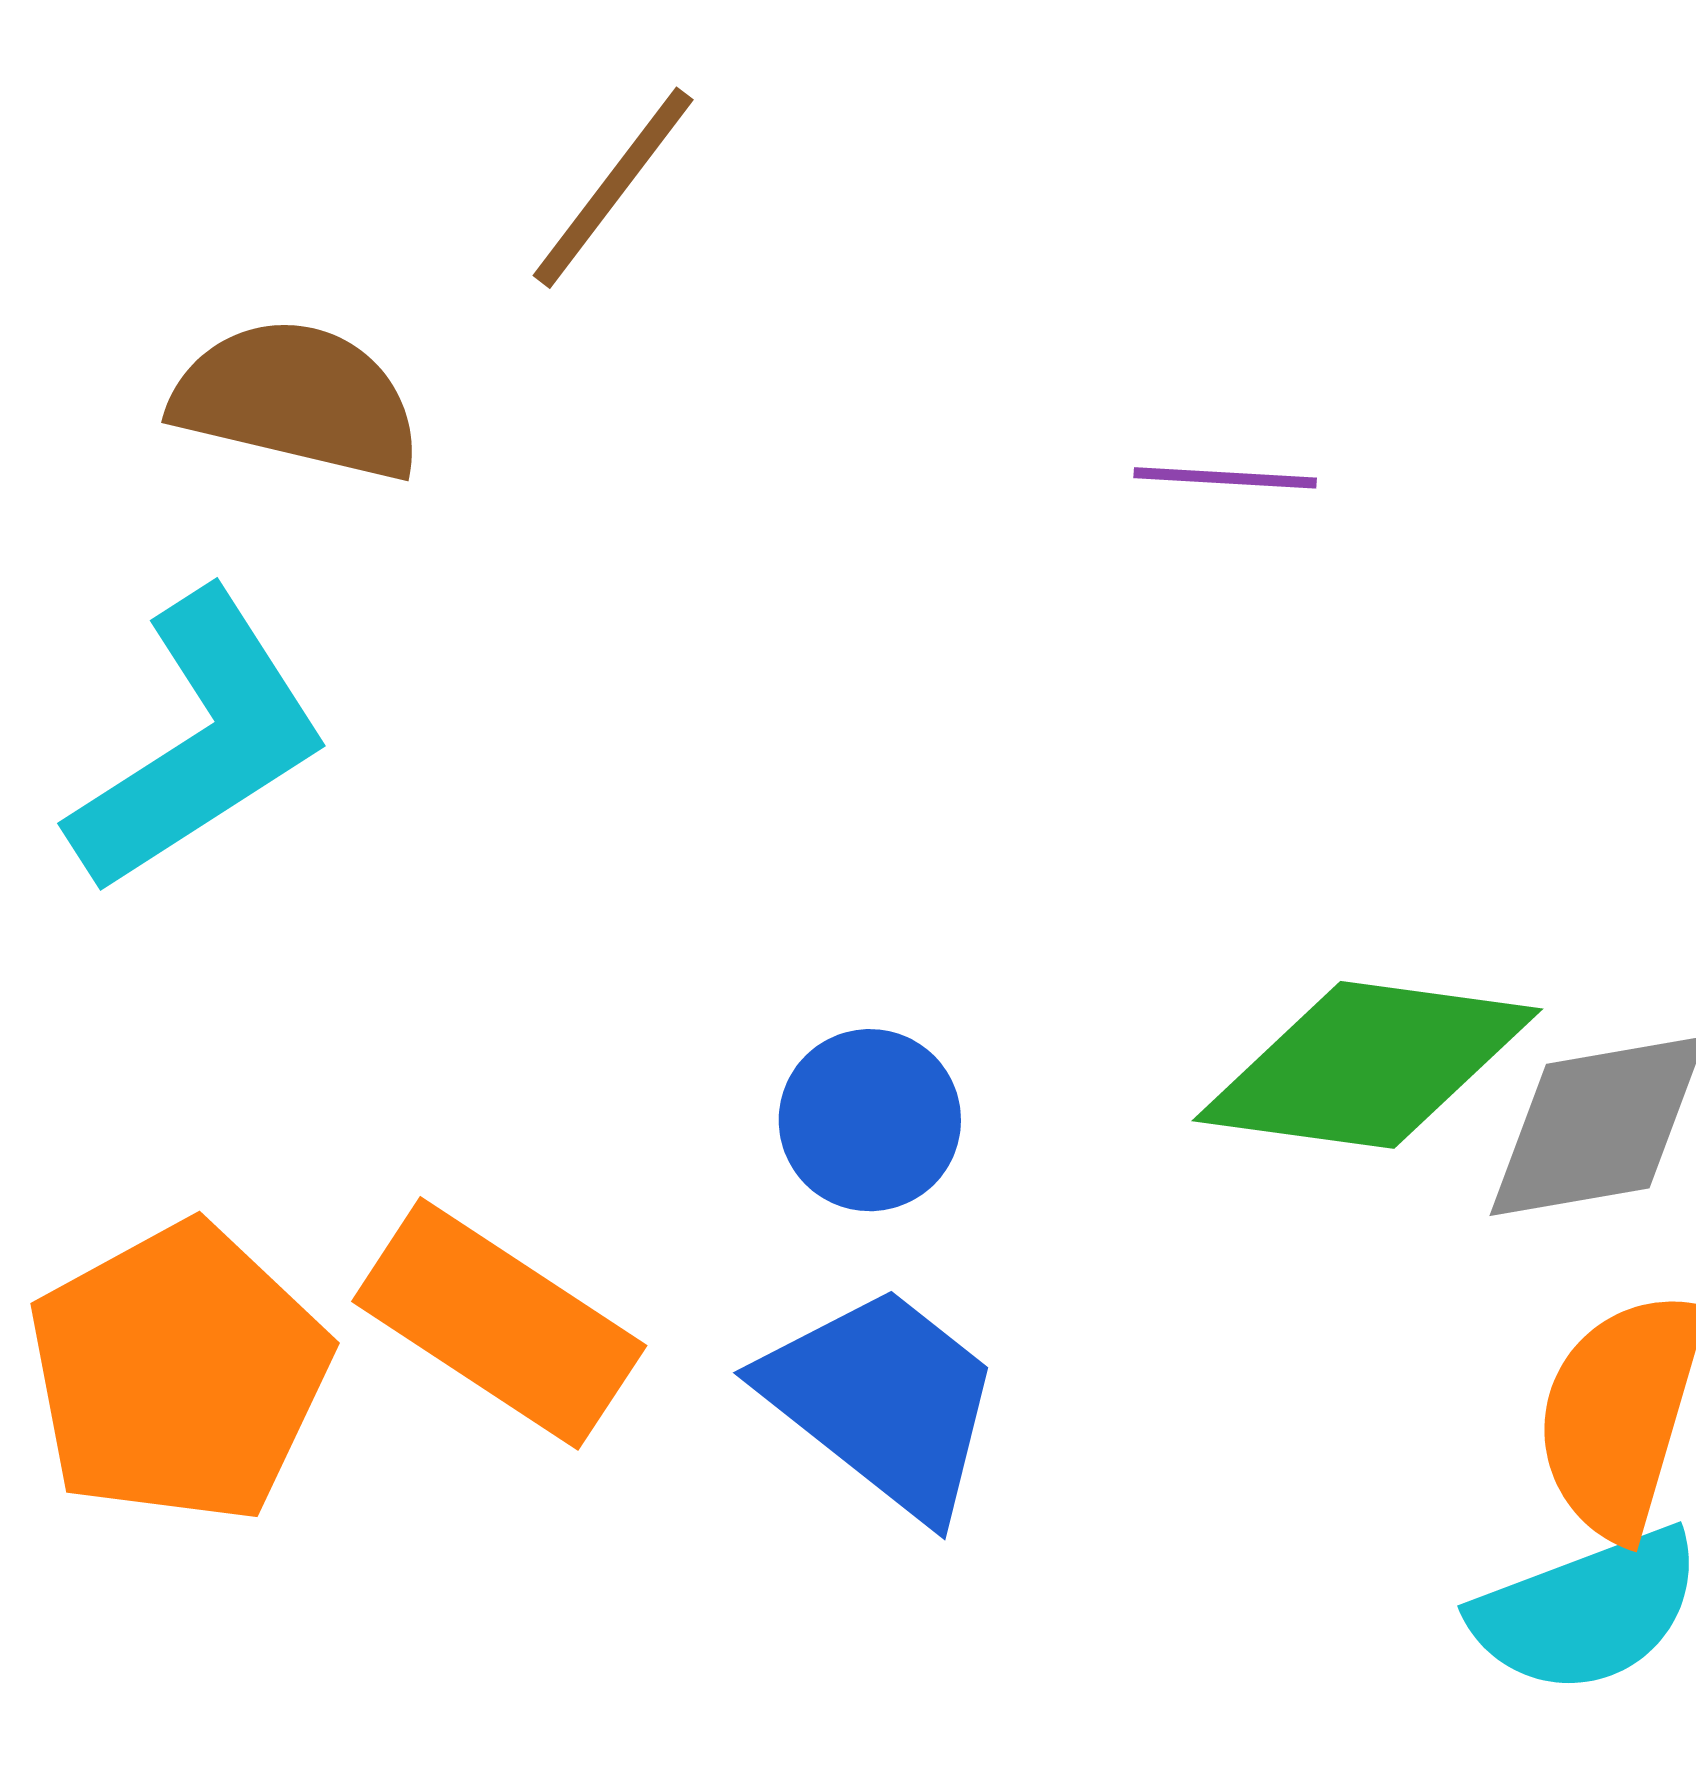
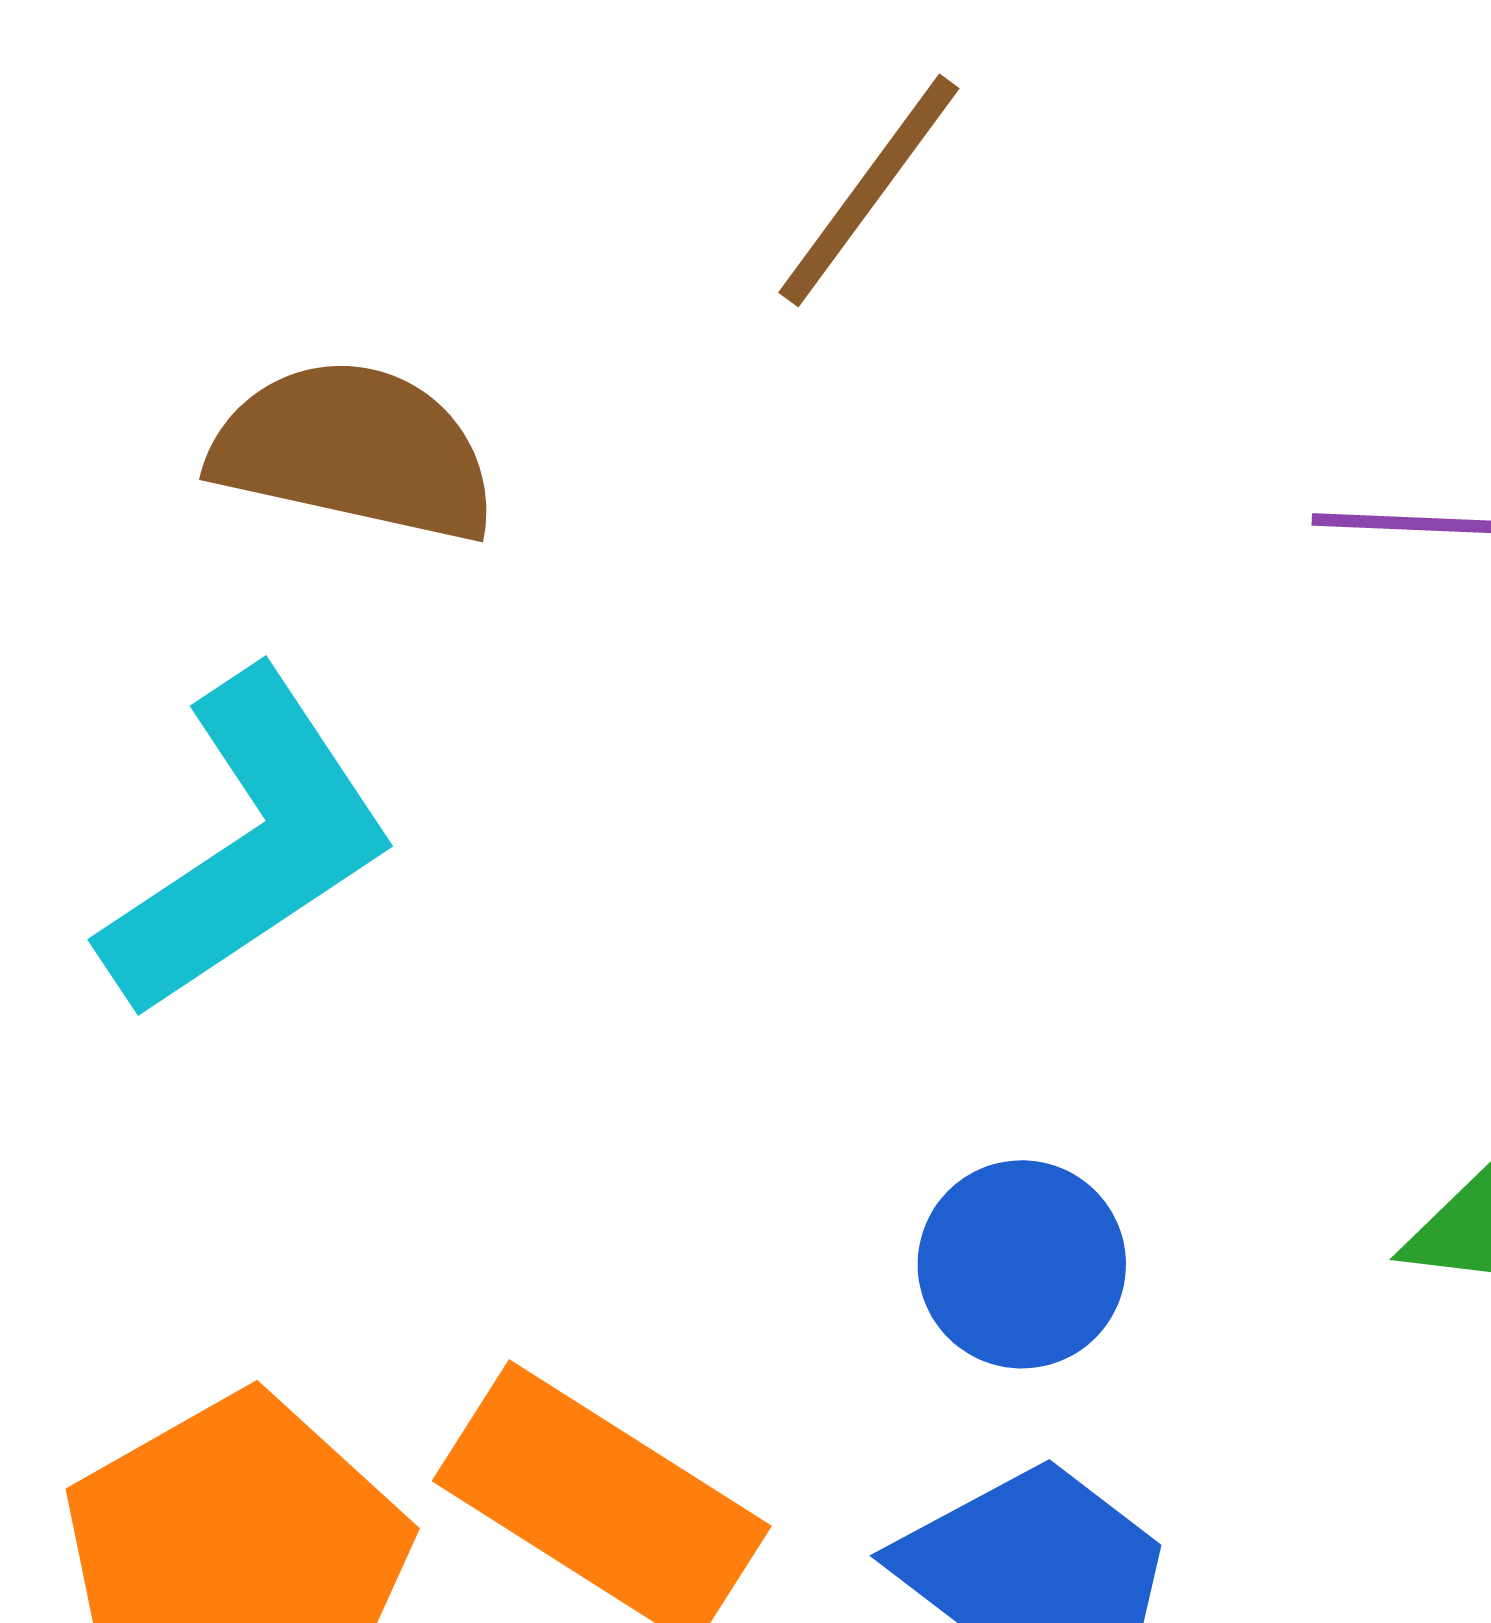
brown line: (613, 188) -> (869, 190), moved

